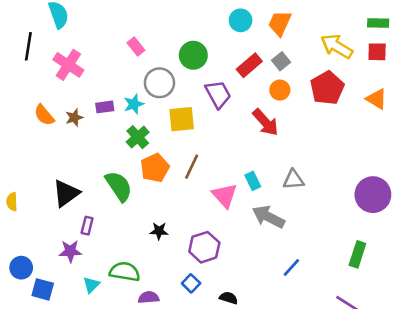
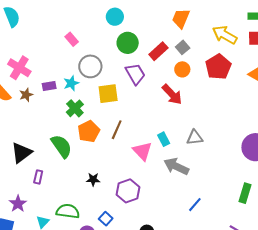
cyan circle: (241, 20) -> (115, 17), moved
green circle: (193, 55) -> (128, 43), moved
pink cross: (68, 65) -> (19, 68), moved
purple star: (70, 251) -> (18, 204), moved, turned -30
blue square: (191, 283) -> (106, 219), moved

